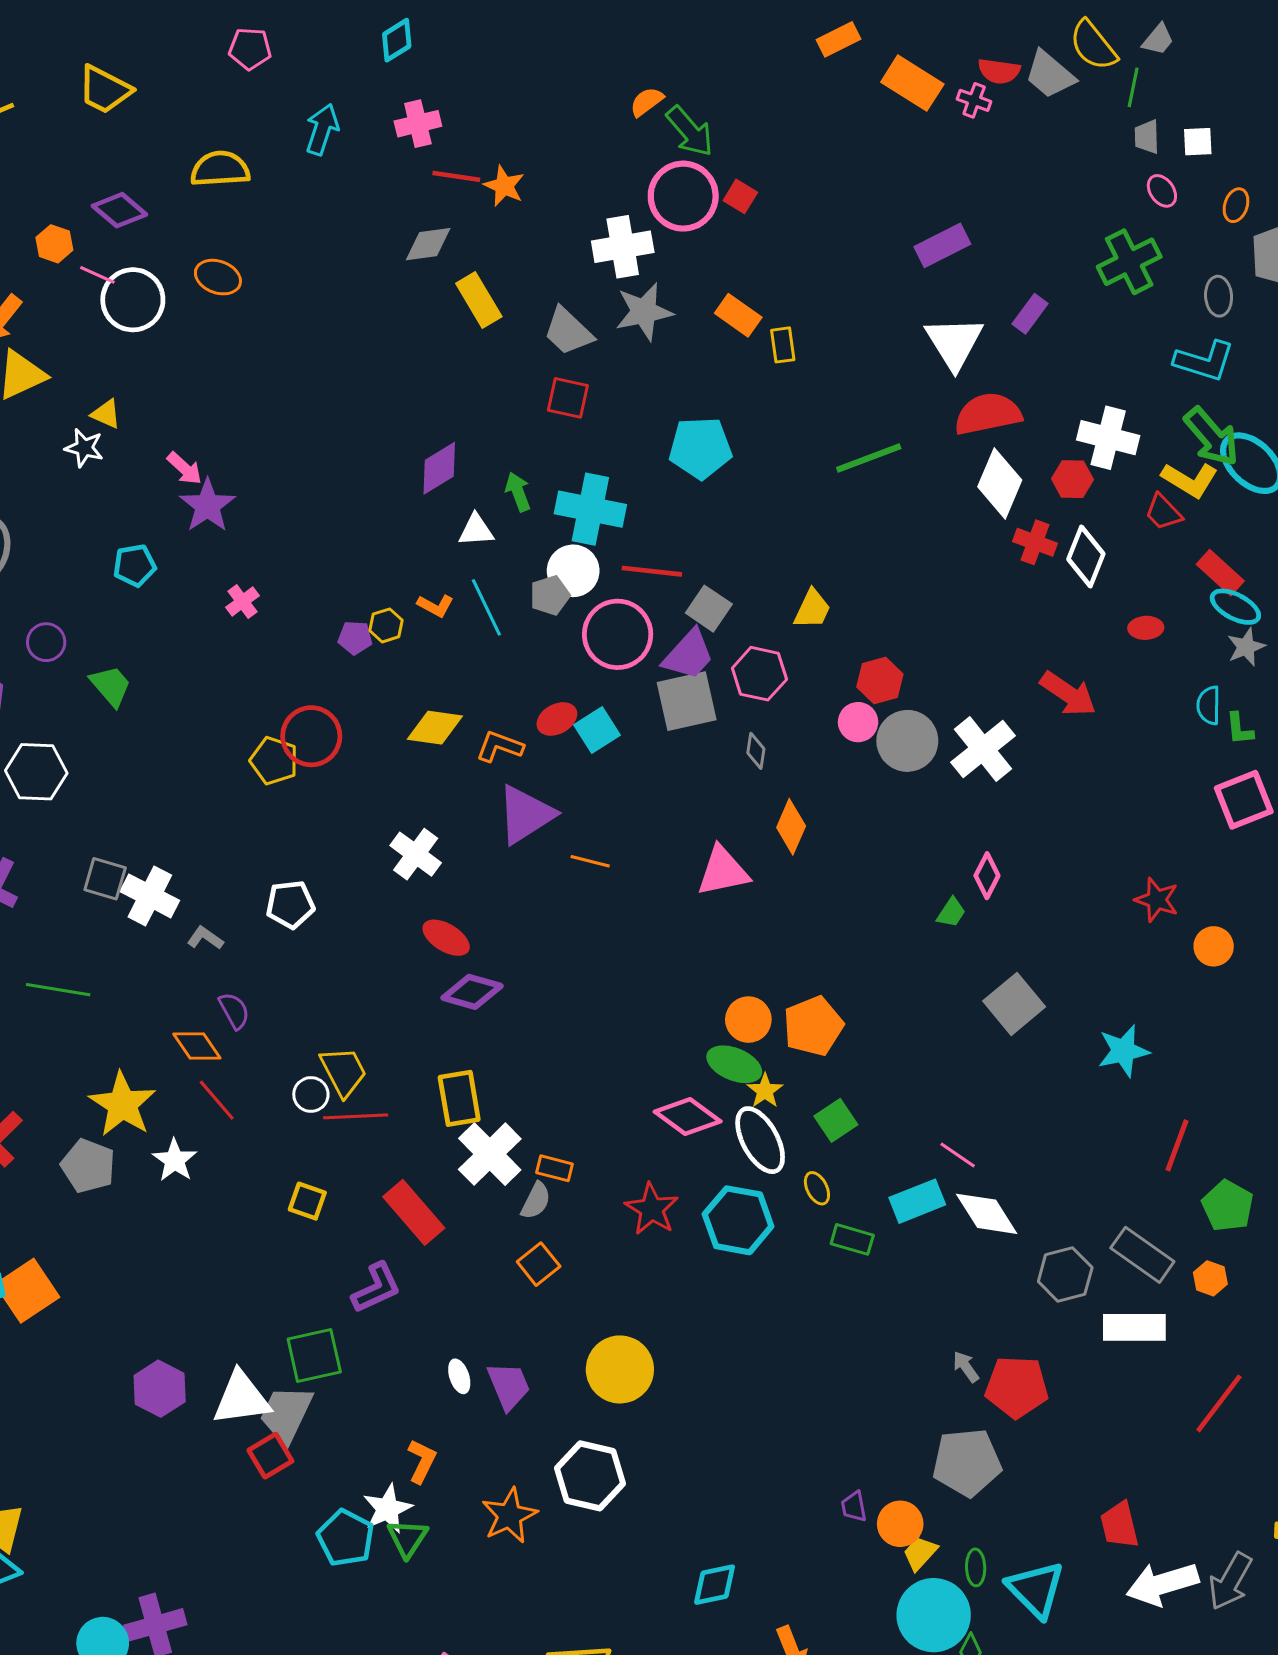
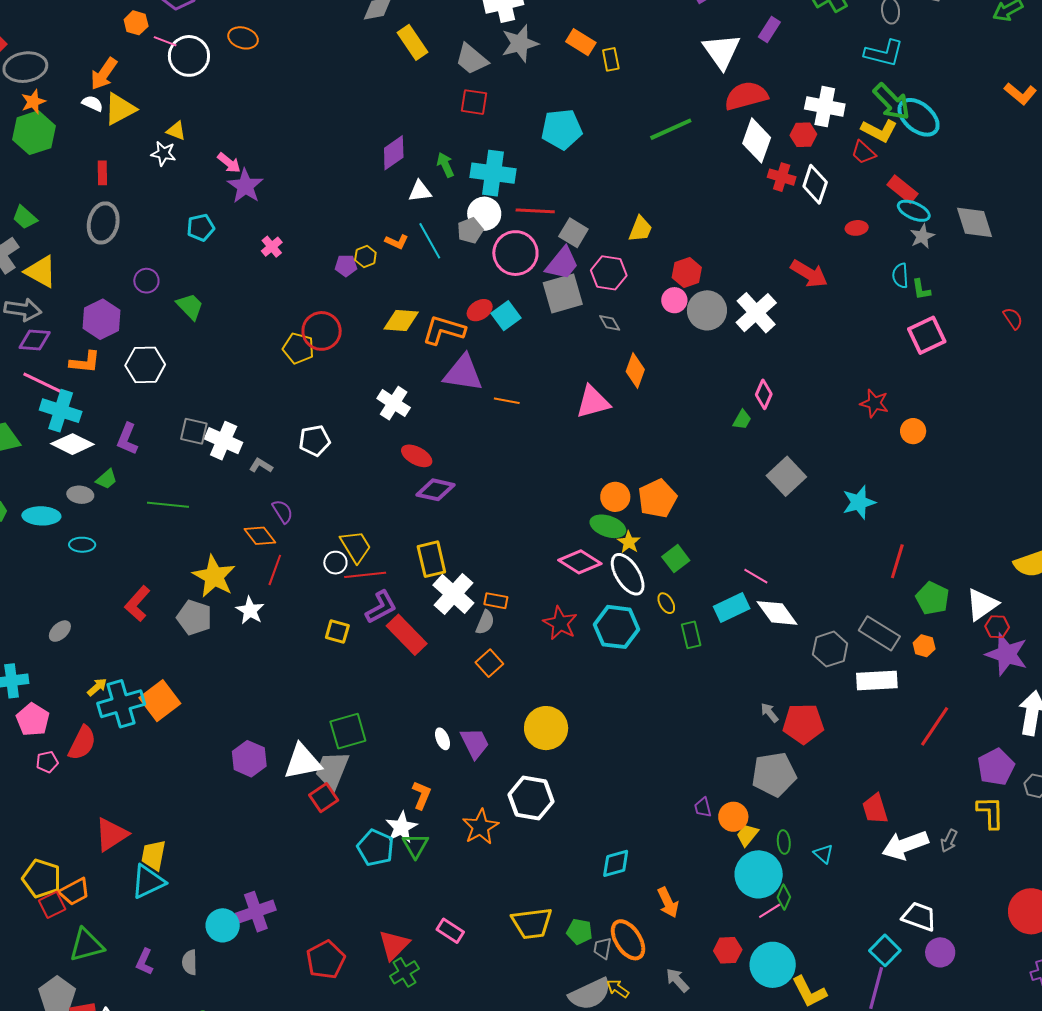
orange L-shape: (500, 746) -> (444, 330), size x1.4
gray diamond: (756, 751) -> (610, 323), turned -35
purple triangle: (526, 815) -> (463, 373), turned 45
red line: (217, 1100) -> (275, 570), turned 64
green rectangle: (852, 1239) -> (691, 635), turned 64
purple L-shape: (376, 1288) -> (381, 607), moved
gray arrow: (1230, 1581) -> (949, 841), size x0.6
cyan triangle: (1036, 1589) -> (824, 854), size x0.5

